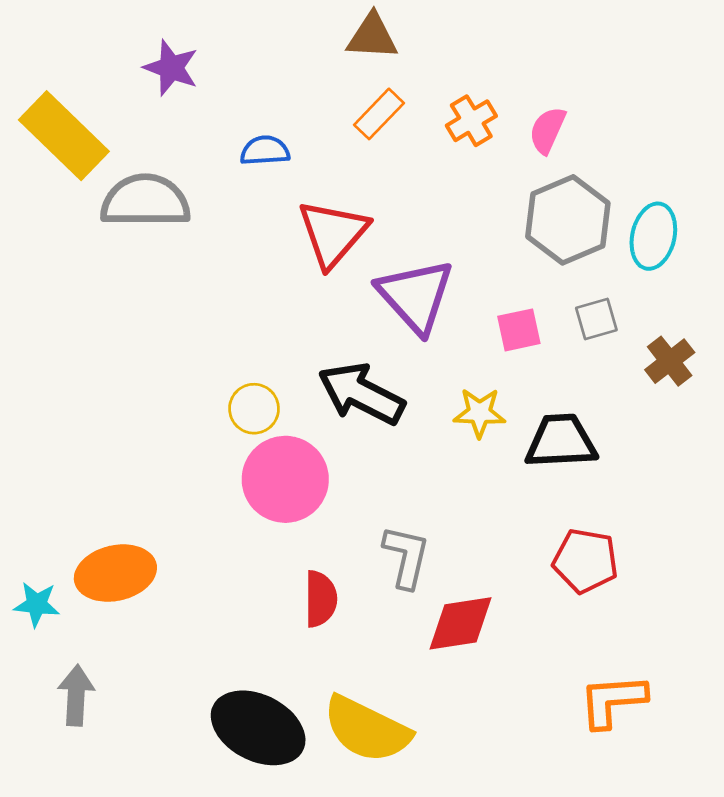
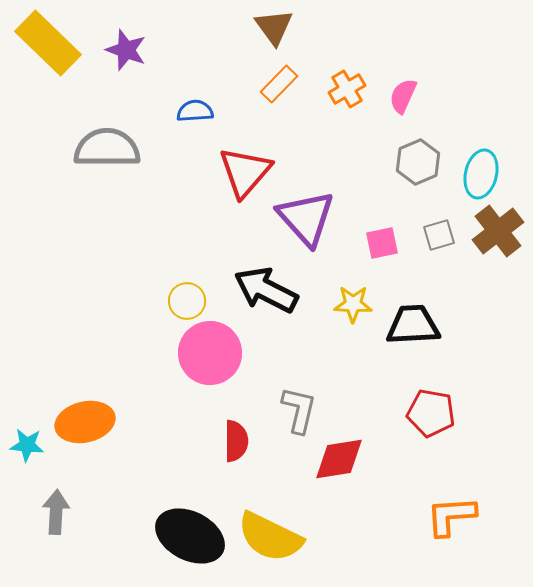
brown triangle: (372, 36) -> (274, 27), turned 51
yellow rectangle: (64, 136) -> (48, 43), moved
gray hexagon: (568, 220) -> (418, 162), size x0.7
brown cross: (670, 361) -> (498, 231), moved, size x1.4

